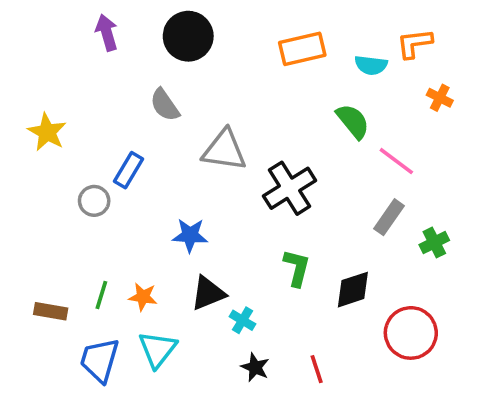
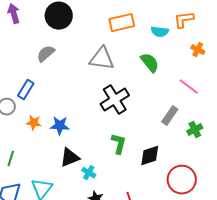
gray semicircle: (165, 105) -> (46, 54), turned 84
gray triangle: (224, 150) -> (102, 59), moved
pink line: (396, 161) -> (189, 87), moved
orange star: (143, 297) -> (34, 123), moved

